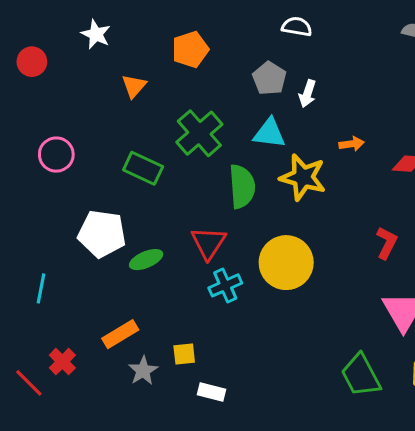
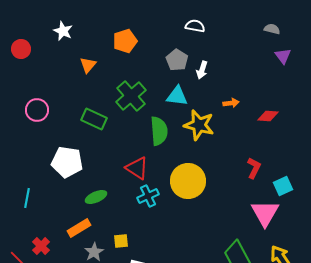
red triangle: (209, 243) -> (137, 168), turned -30
green ellipse: (146, 260) -> (96, 197), moved

